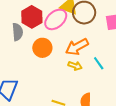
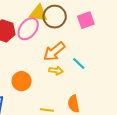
orange circle: (42, 48) -> (22, 81), moved

